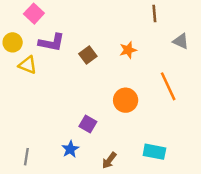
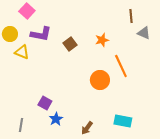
brown line: (154, 14) -> (131, 16), moved
orange line: (168, 86) -> (121, 66), moved
purple square: (88, 124) -> (45, 103), moved

